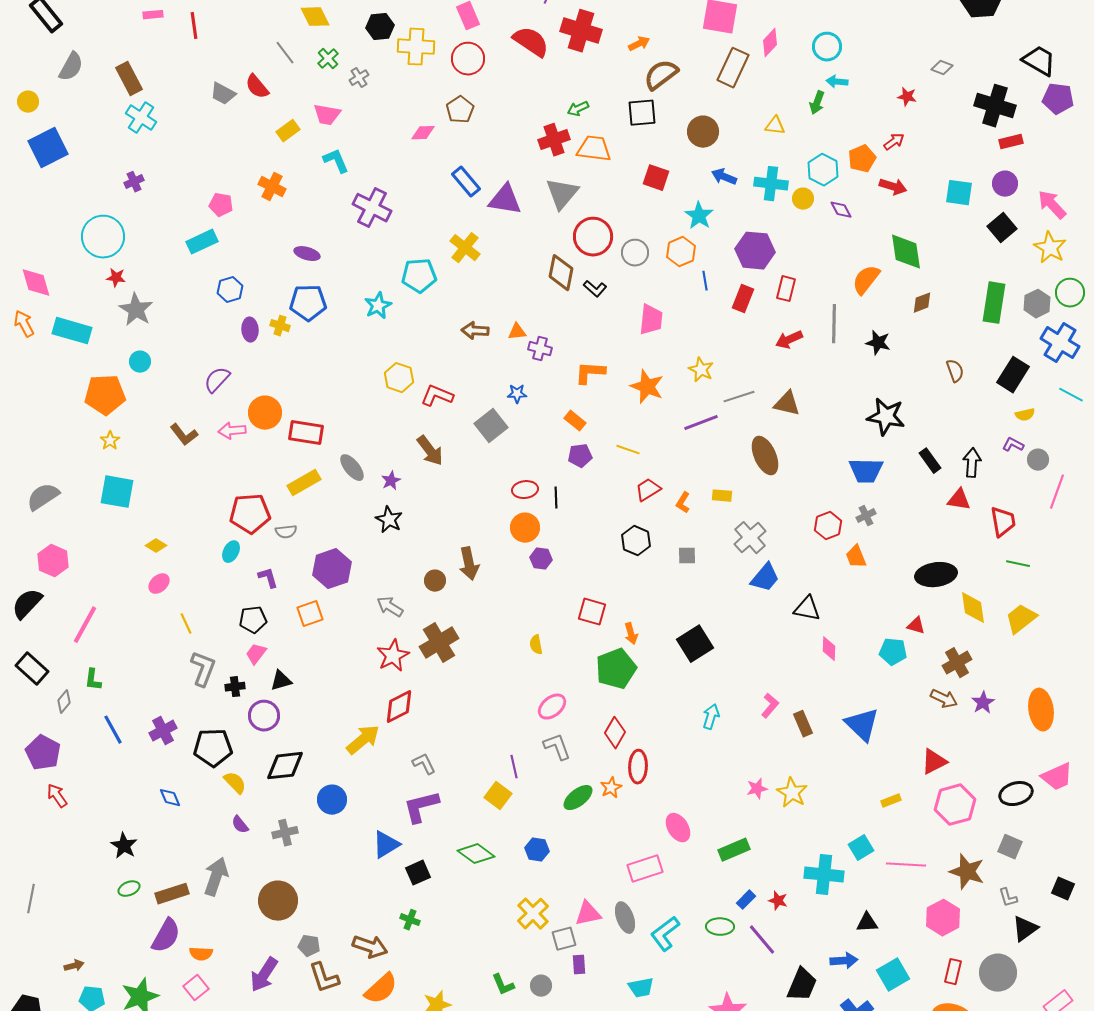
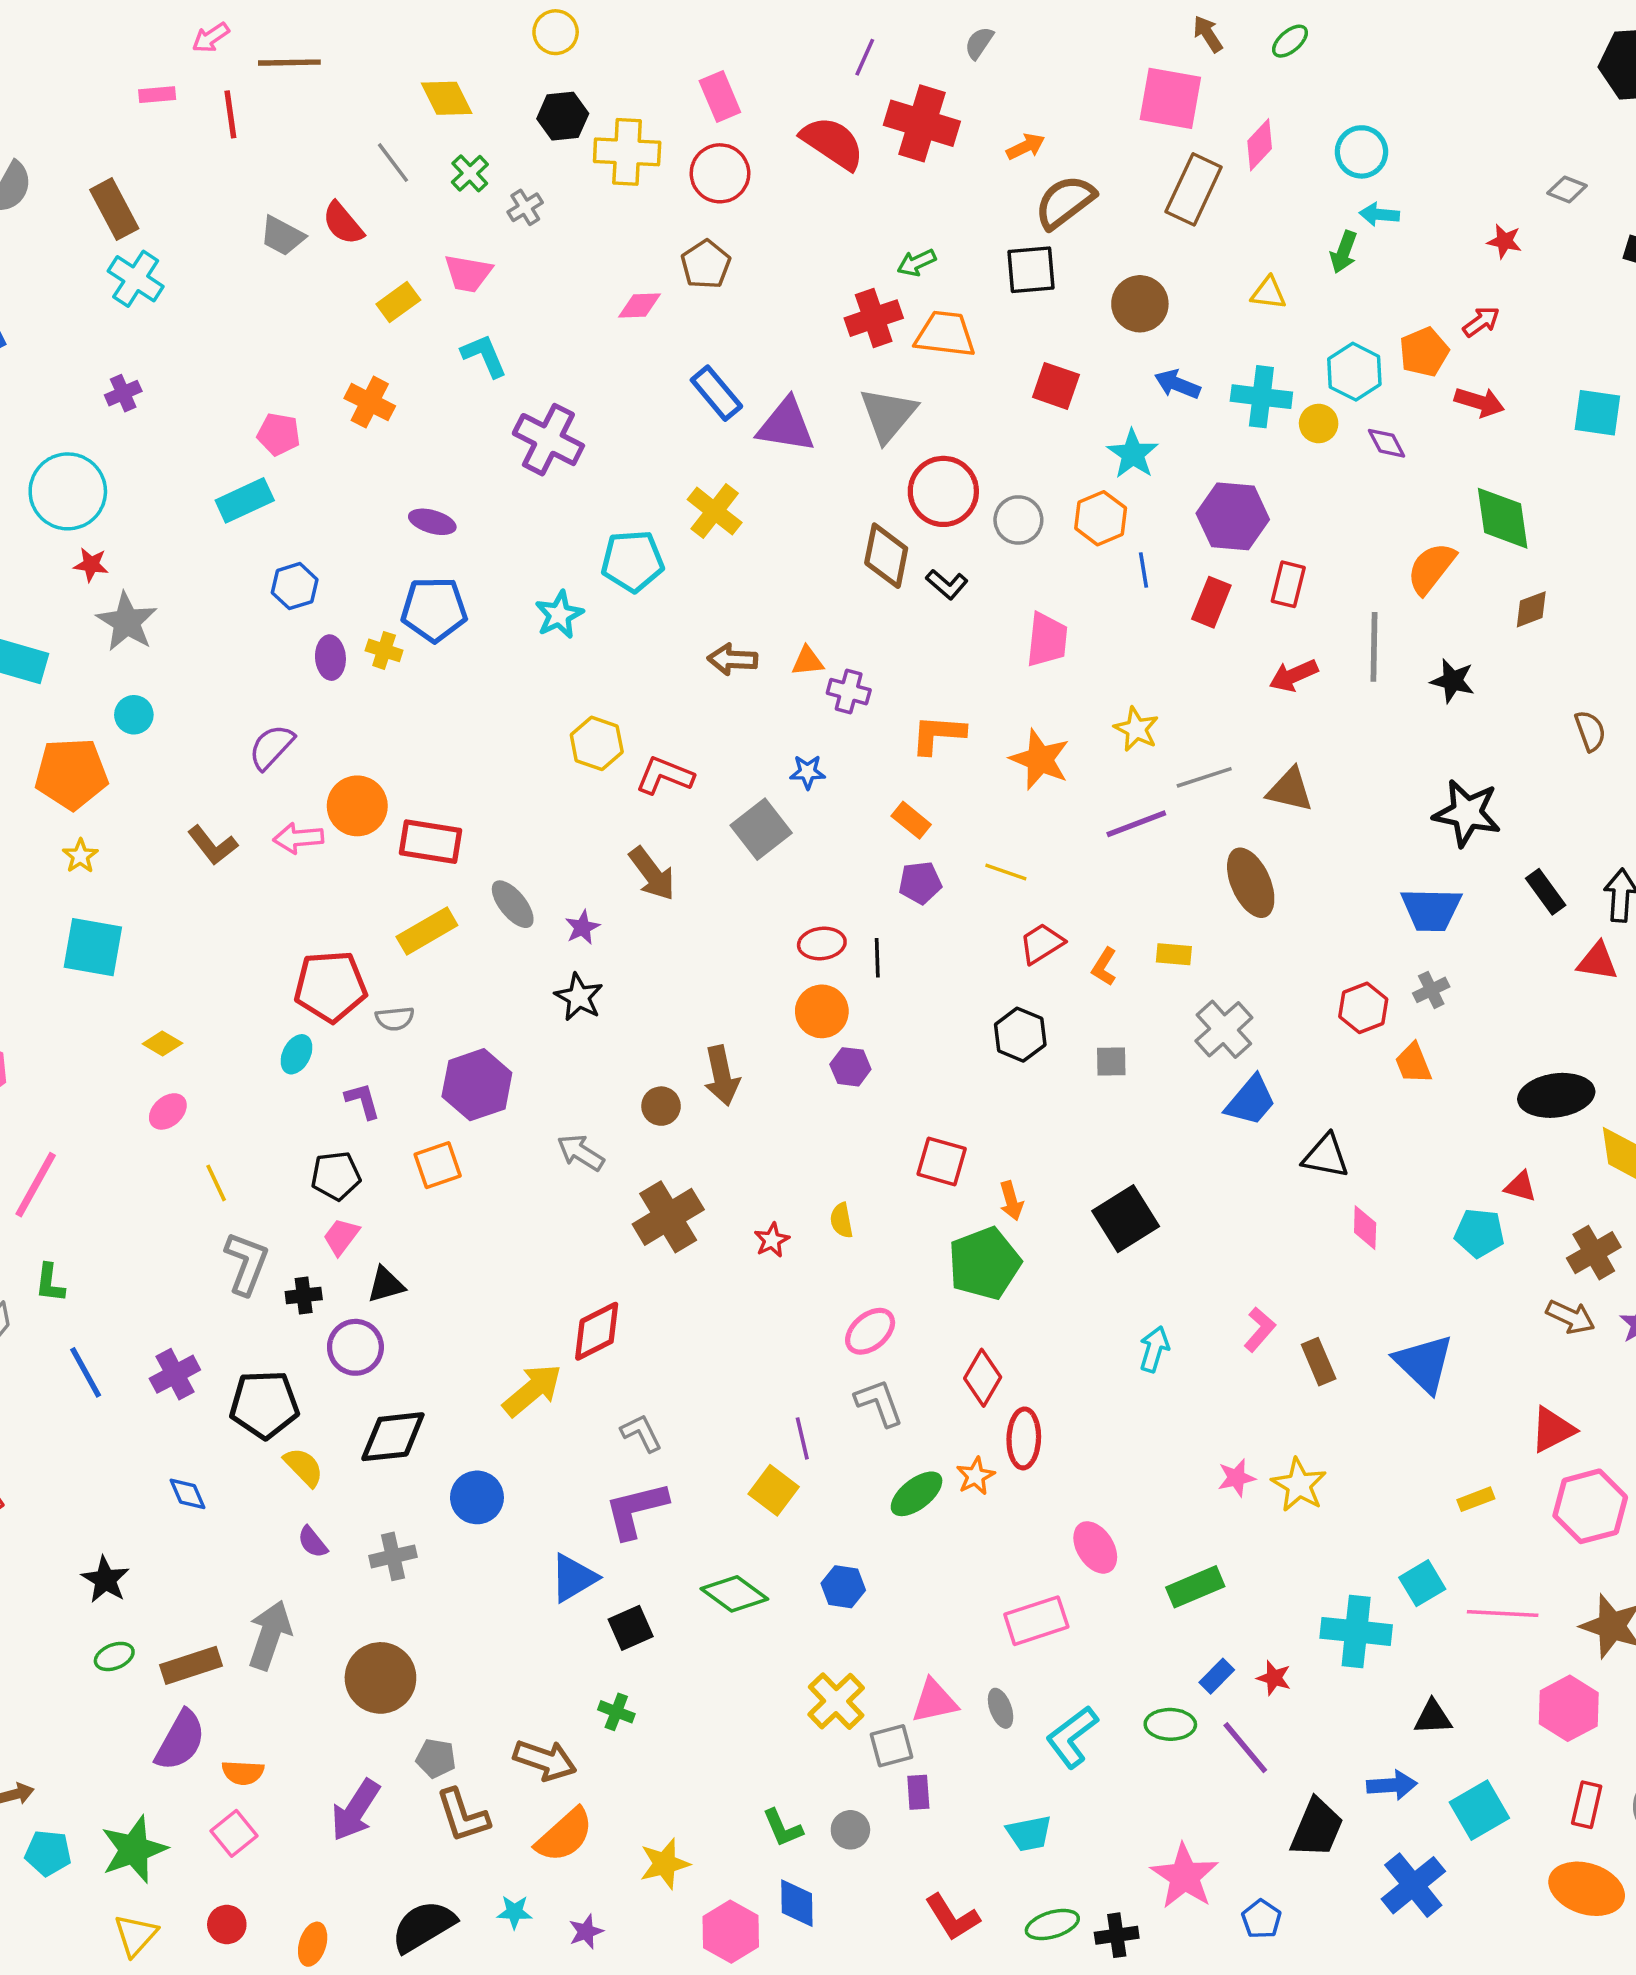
red star: (393, 656) -> (772, 1240), moved, size x0.6
gray ellipse: (625, 918) -> (1001, 1708), size x0.7

